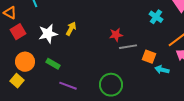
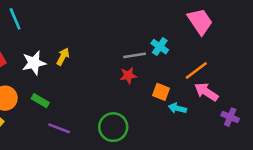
cyan cross: (156, 17) -> (160, 47), moved
red star: (116, 35) -> (128, 75), moved
gray line: (128, 47) -> (135, 55), moved

